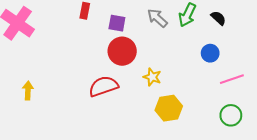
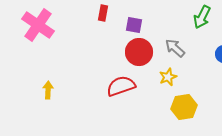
gray arrow: (157, 18) -> (175, 48), moved
yellow star: (152, 77) -> (168, 77), turned 30

